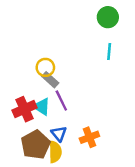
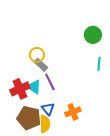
green circle: (108, 17) -> (93, 35), moved
cyan line: (109, 51) -> (99, 64), moved
brown pentagon: (36, 145) -> (29, 118), turned -30

